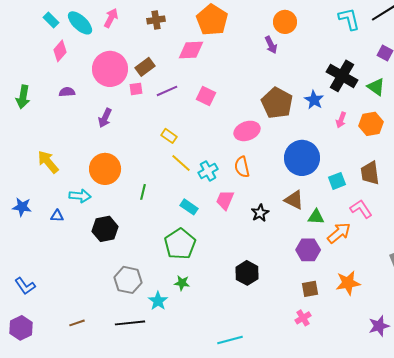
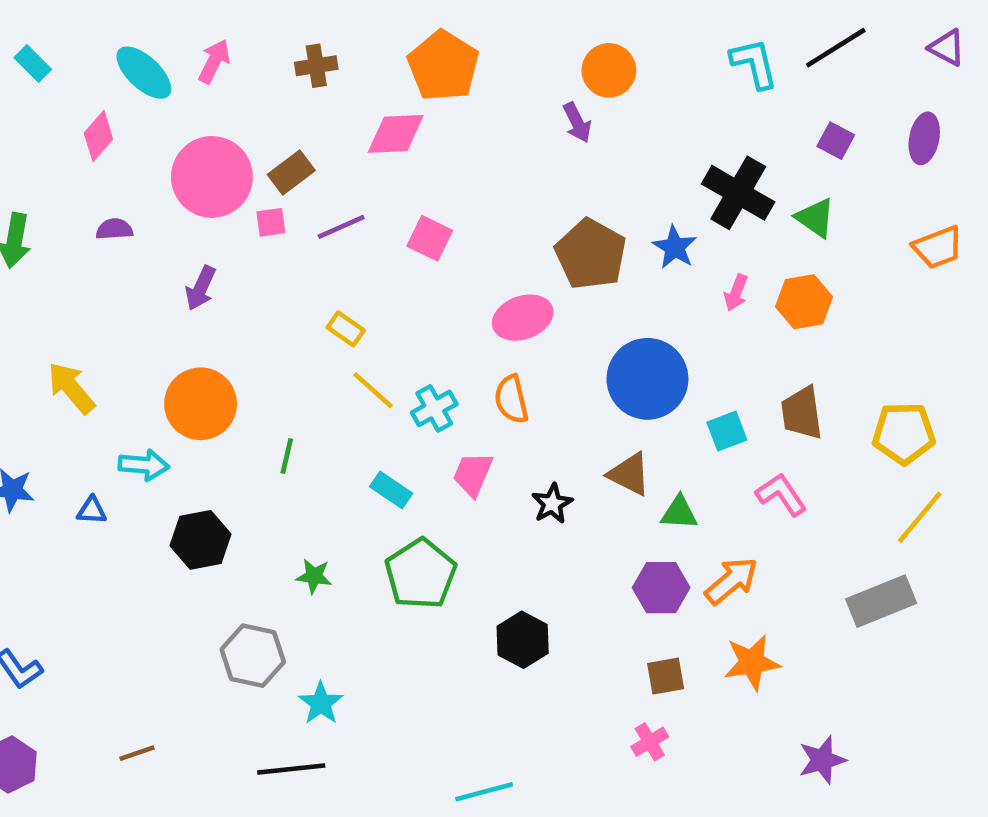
cyan rectangle: (51, 20) -> (33, 64), moved
orange arrow: (339, 233) -> (731, 581), moved
green pentagon: (180, 244) -> (421, 574), moved
green star: (182, 283) -> (314, 576), moved
black line: (130, 323) -> (291, 769), moved

